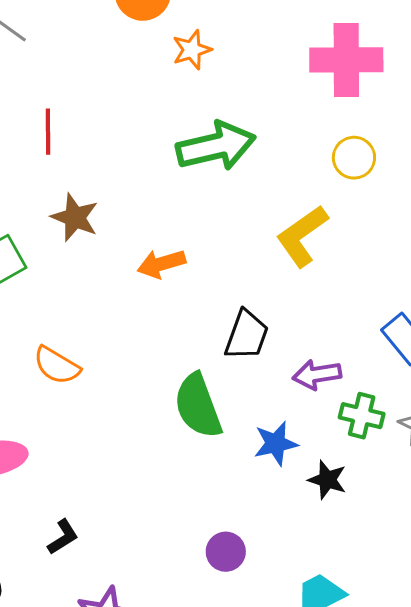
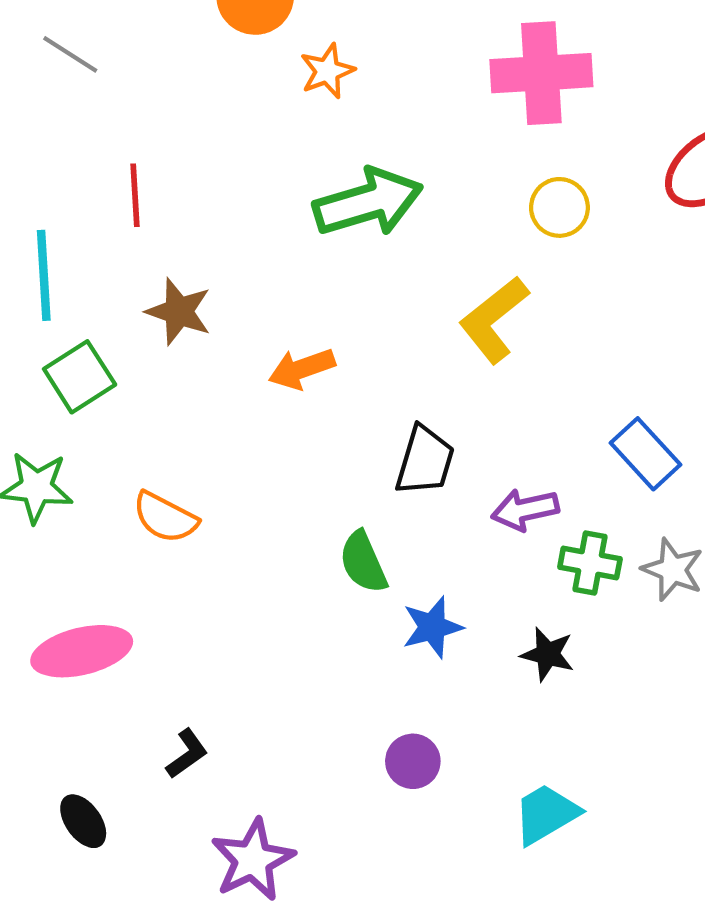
green semicircle: (198, 406) -> (363, 562), size x0.7
blue star: (276, 444) -> (432, 627), moved

